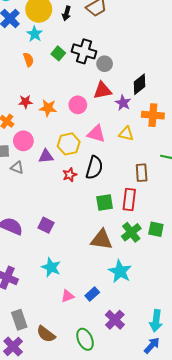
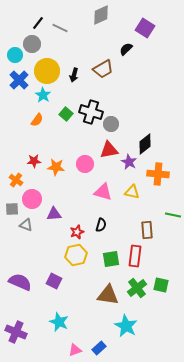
orange semicircle: (28, 60) -> (37, 120), turned 56
yellow hexagon: (69, 144) -> (76, 255), moved
black semicircle: (94, 168) -> (101, 225), size x0.6

